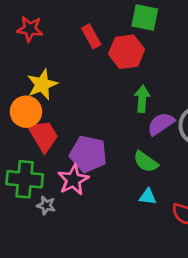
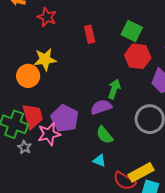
red hexagon: (127, 52) -> (138, 56), moved
purple semicircle: (161, 124) -> (101, 107), moved
red trapezoid: (43, 136) -> (33, 116), moved

